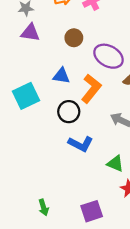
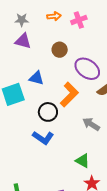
blue triangle: (61, 76) -> (36, 78), moved
blue L-shape: (81, 144) -> (43, 138), moved

